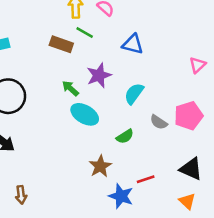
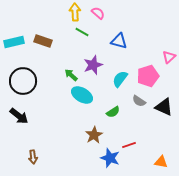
brown rectangle: (61, 44) -> (43, 41), moved
pink pentagon: (189, 116) -> (148, 76), moved
black triangle: (191, 169) -> (164, 107), moved
orange triangle: (187, 201) -> (161, 162), turned -32

